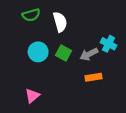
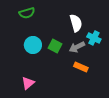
white semicircle: (60, 22) -> (76, 23), moved
orange rectangle: (93, 77) -> (81, 67), turned 32

